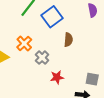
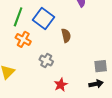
orange cross: (24, 43) -> (23, 39), moved
red star: (57, 77) -> (61, 85), moved

